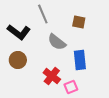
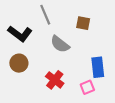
blue rectangle: (80, 60) -> (98, 67), moved
pink square: (71, 87) -> (87, 87), moved

